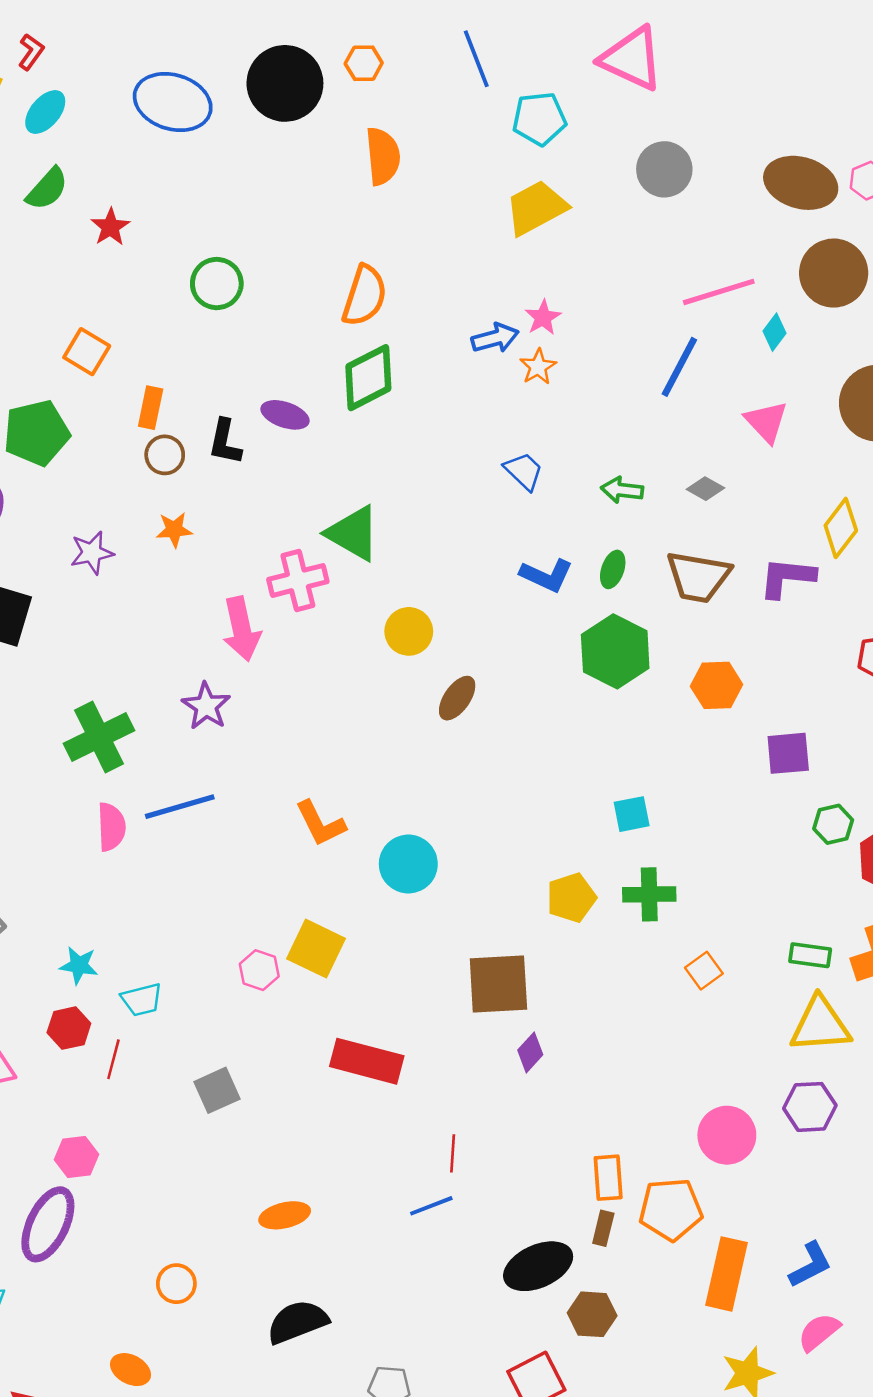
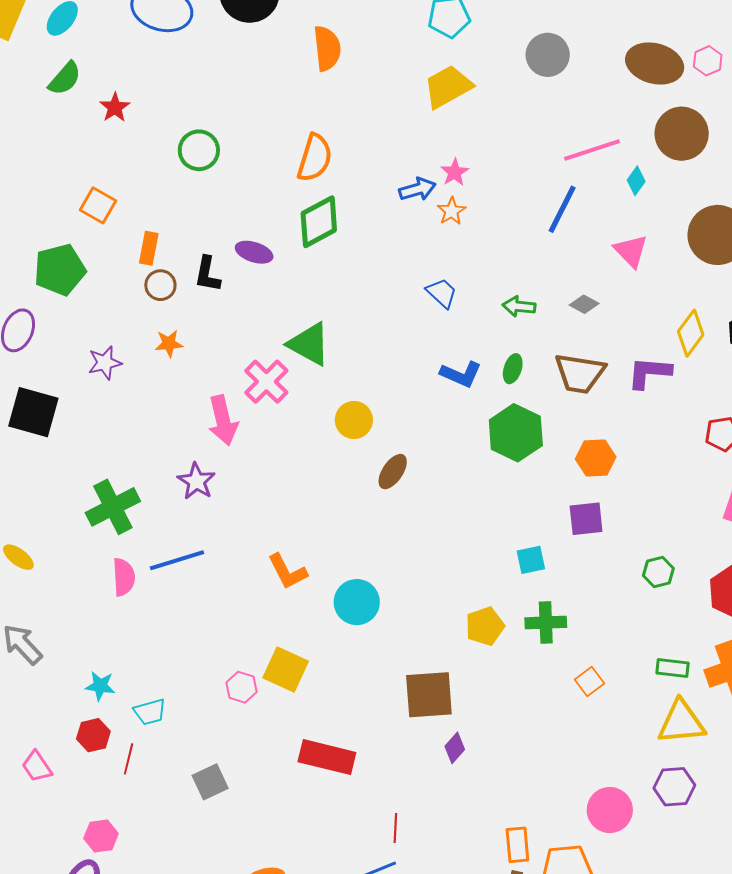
pink cross: (298, 580) -> (266, 382), turned -30
purple square: (788, 753) -> (586, 519), moved
green hexagon: (833, 824) -> (658, 572), moved

